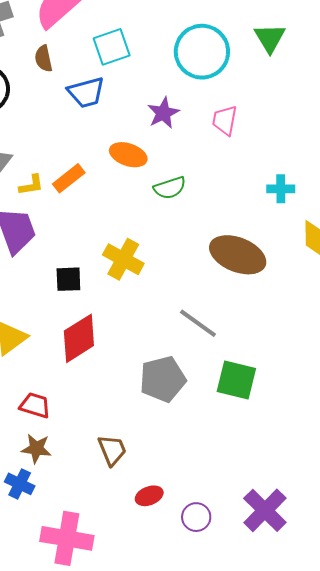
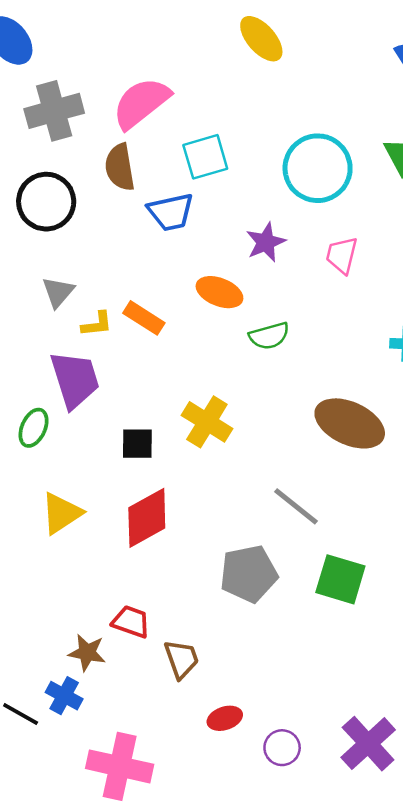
brown semicircle: (44, 59) -> (120, 167), size x1.4
orange rectangle: (69, 178) -> (144, 318), turned 68
red trapezoid: (35, 405) -> (131, 622), moved

